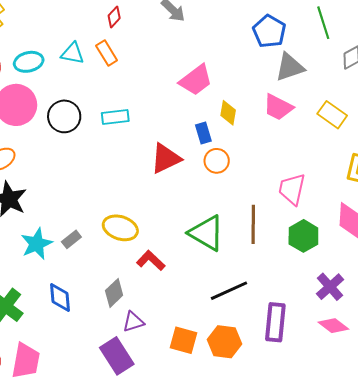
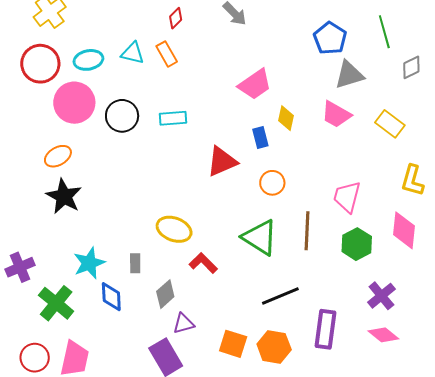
orange circle: (217, 161) -> (272, 183), moved
gray rectangle: (71, 239) -> (135, 263), moved, turned -54
cyan star: (37, 244) -> (89, 263), moved

